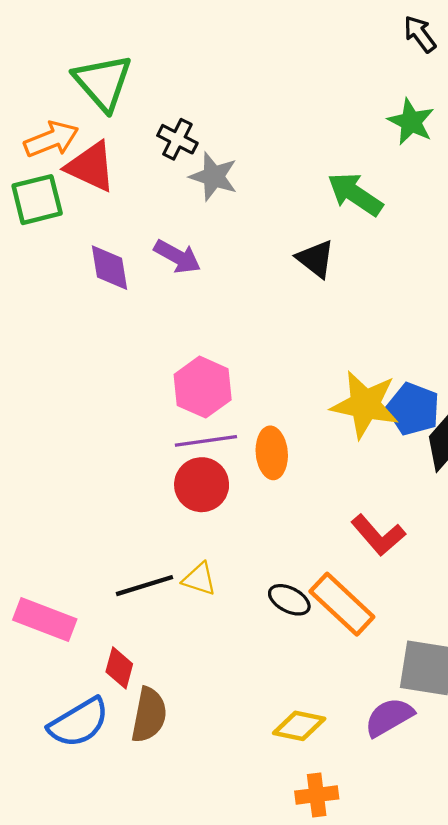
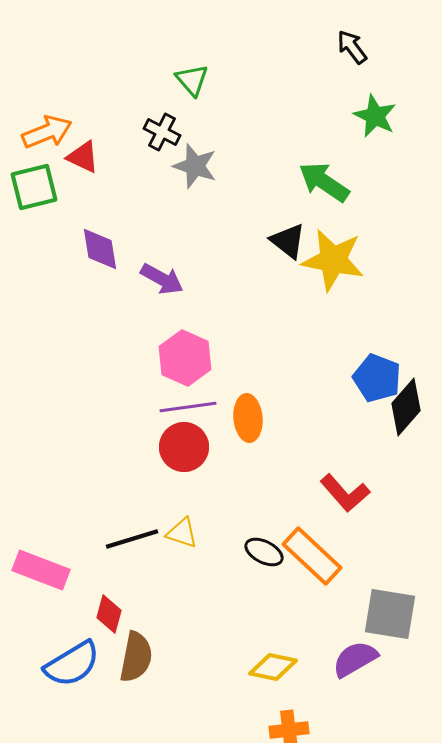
black arrow: (420, 34) -> (352, 47), moved
green triangle: (103, 82) -> (192, 80), moved, size x0.6
red triangle: (91, 167) -> (83, 157), size x0.7
purple arrow: (177, 257) -> (162, 279), moved
yellow star: (365, 405) -> (333, 260), moved

